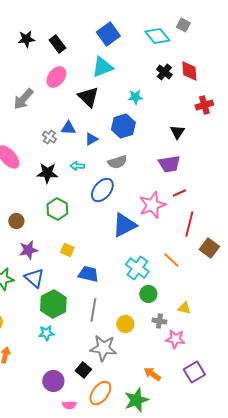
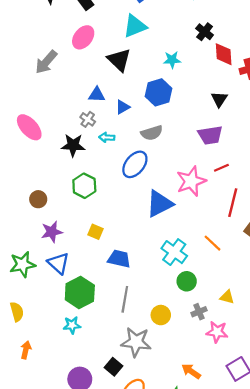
red diamond: (189, 71) -> (224, 54), moved
gray cross: (49, 137) -> (88, 119), moved
gray cross: (159, 321) -> (199, 312), turned -32

